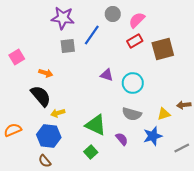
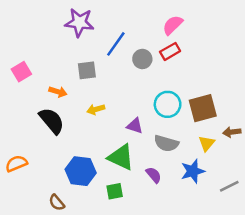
gray circle: (113, 14) -> (142, 59), moved
gray square: (68, 46) -> (87, 70), moved
brown square: (163, 49) -> (203, 108), moved
purple triangle: (107, 75) -> (135, 126), moved
yellow arrow: (58, 113) -> (96, 109), moved
yellow triangle: (164, 114) -> (207, 143), turned -32
blue hexagon: (49, 136) -> (81, 171), moved
green square: (91, 152) -> (115, 191), turned 32

